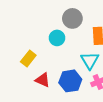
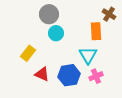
gray circle: (72, 18) -> (49, 14), moved

